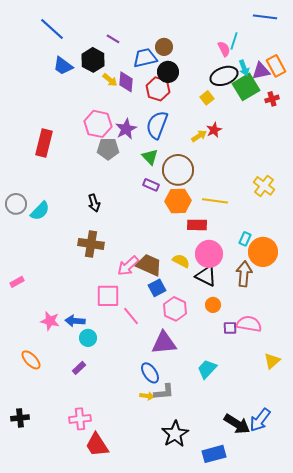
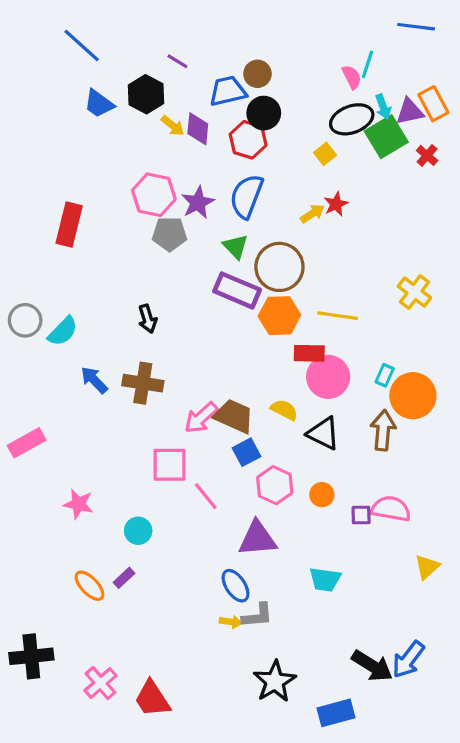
red cross: (272, 99) -> (427, 155), turned -32
purple rectangle: (151, 185) -> (237, 290), size x1.8
pink circle: (209, 254) -> (328, 377), moved
pink rectangle: (17, 282) -> (27, 443), size x1.6
orange circle: (213, 305) -> (322, 495), moved
blue arrow: (75, 321) -> (94, 380), moved, turned 42
orange ellipse: (31, 360) -> (89, 586), moved
cyan trapezoid: (207, 369) -> (325, 579), turned -125
black cross: (20, 418) -> (31, 656), size x1.5
pink cross: (80, 419) -> (100, 683), moved, turned -35

